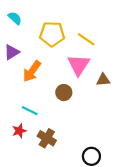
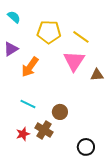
brown circle: (64, 93) -> (60, 112), moved
red star: (19, 131) -> (23, 134), moved

